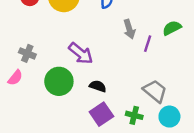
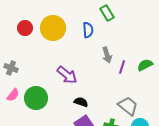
green semicircle: (172, 28) -> (145, 65), moved
gray cross: (27, 53) -> (11, 68), moved
green circle: (59, 81) -> (36, 98), moved

